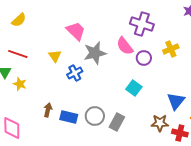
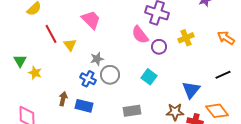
gray star: (95, 53) -> (97, 59), moved, size x0.6
red line: (18, 54) -> (51, 34), moved, turned 42
blue cross: (75, 73) -> (88, 79), moved, turned -35
gray circle: (95, 116) -> (110, 75), moved
gray rectangle: (117, 122) -> (132, 111), turned 54

